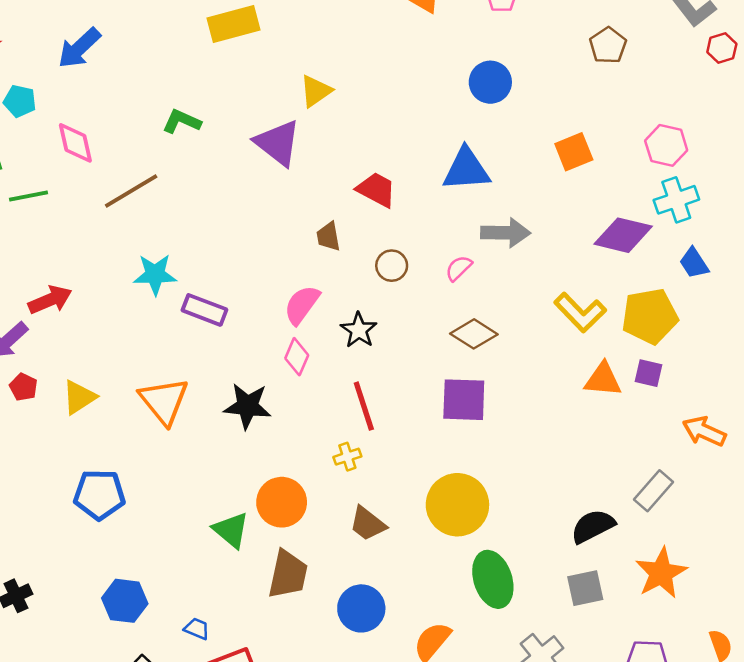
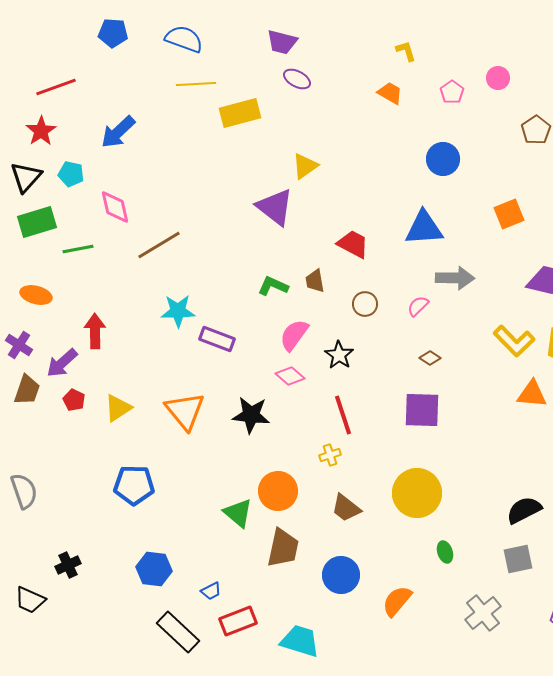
green L-shape: (182, 121) -> (273, 286), moved
red arrow: (50, 300) -> (95, 331), turned -68
brown diamond: (474, 334) -> (430, 358), size x0.6
pink diamond: (297, 357) -> (290, 376), turned -72
green ellipse: (493, 579) -> (445, 552), size x0.5
blue trapezoid: (197, 629) -> (211, 591), turned 130

